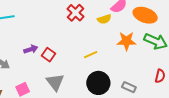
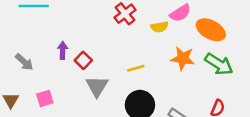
purple arrow: (31, 49) -> (63, 50), turned -80
gray triangle: (55, 82) -> (97, 86), moved

